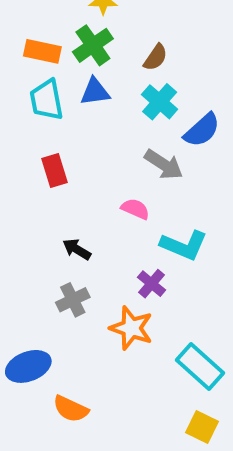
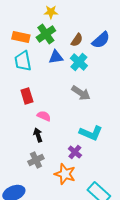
blue triangle: (95, 92) -> (56, 57), moved
blue semicircle: (202, 130) -> (101, 40), moved
pink semicircle: (135, 209) -> (44, 116), moved
black arrow: (77, 249) -> (38, 135), turned 40

